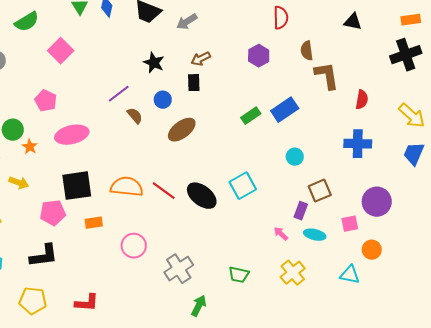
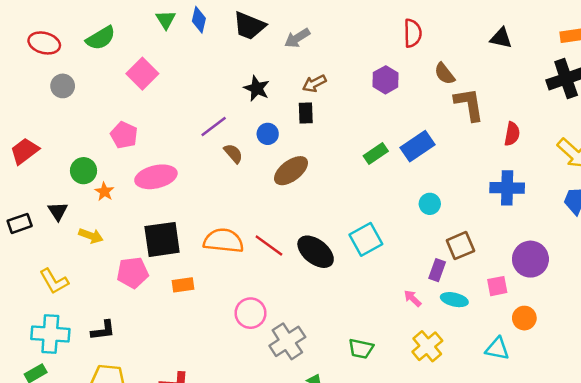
brown semicircle: (307, 51) -> (445, 74), turned -30
pink circle: (134, 246) -> (250, 313), moved
black L-shape: (44, 256) -> (103, 330), moved, size x0.7

